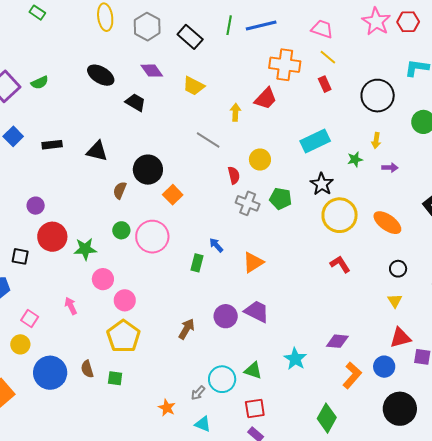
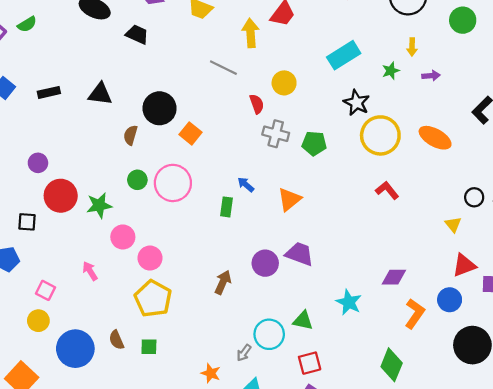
yellow arrow: (235, 112) -> (251, 33), size x1.4
green pentagon: (281, 199) -> (314, 143), moved
black circle: (398, 269) -> (474, 197), moved

